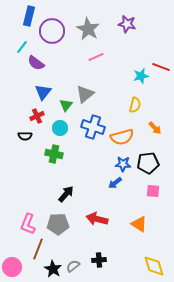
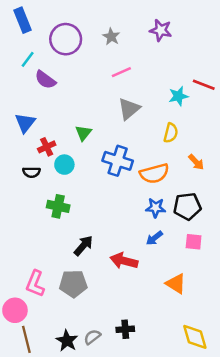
blue rectangle: (29, 16) -> (23, 20), moved, turned -36
gray star: (88, 29) -> (111, 37), size x0.6
blue triangle: (43, 92) -> (25, 123), moved
gray triangle: (85, 94) -> (129, 109), moved
cyan circle: (60, 128) -> (64, 165), moved
green cross: (54, 154) -> (58, 206), moved
blue arrow: (115, 183) -> (154, 238), moved
red arrow: (97, 219) -> (124, 261), moved
brown line: (38, 249) -> (26, 339), moved, turned -35
pink circle: (12, 267) -> (15, 310), moved

